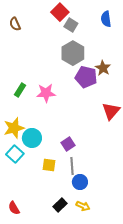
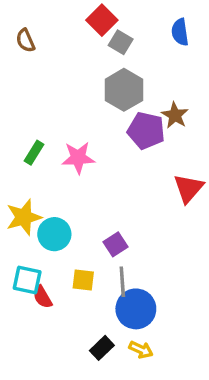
cyan square: (15, 154) -> (27, 280), moved, turned -30
blue circle: (80, 182) -> (136, 309), size x1.5
red semicircle: (14, 208) -> (42, 297), moved

